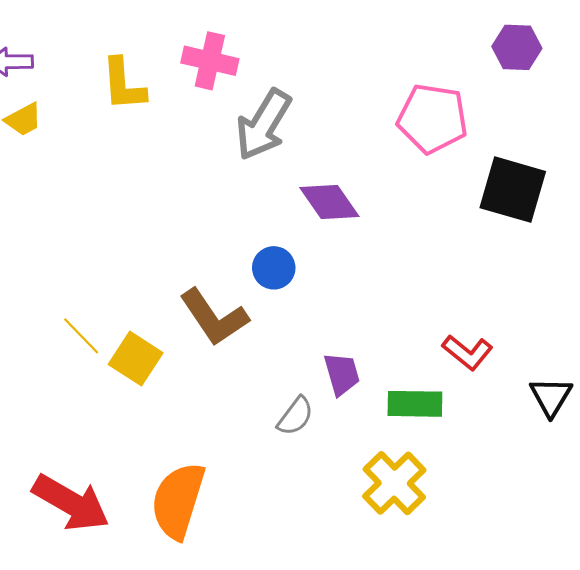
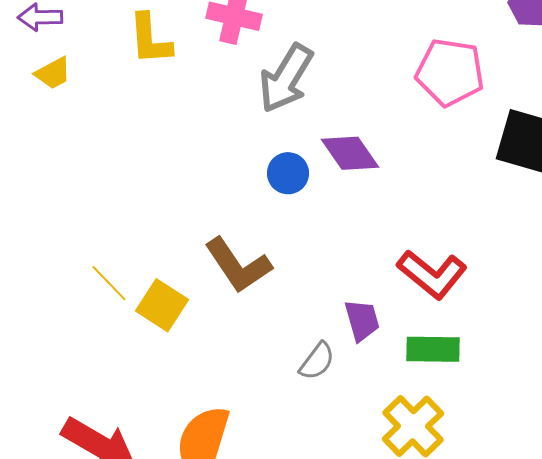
blue circle: (274, 268) -> (288, 173), moved
red L-shape: (467, 352) -> (432, 274), moved, size x1.4

